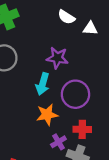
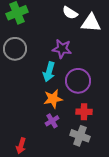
white triangle: (90, 28) -> (91, 23), size x1.5
purple cross: (58, 142) -> (52, 121), moved

